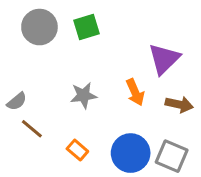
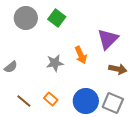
green square: (87, 27) -> (57, 18), turned -36
orange arrow: (135, 92) -> (81, 55), moved
brown line: (32, 129) -> (24, 101), moved

